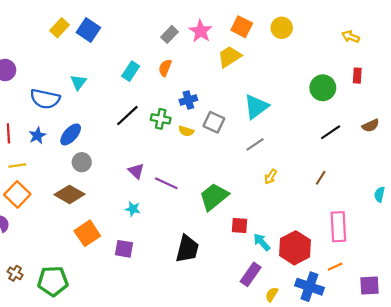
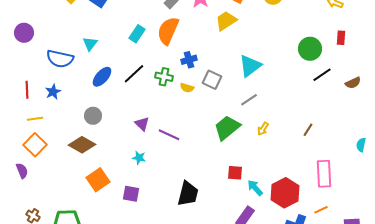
orange semicircle: (165, 68) -> (168, 31), size x1.8
black line: (331, 132) -> (322, 75), moved
blue ellipse: (71, 134) -> (102, 77), moved
green trapezoid: (214, 197) -> (227, 128), moved

